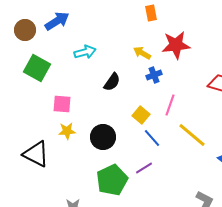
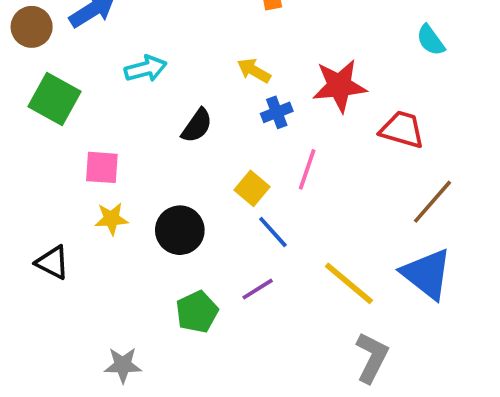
red star: (176, 45) -> (339, 86), moved
yellow line: (192, 135) -> (349, 283), moved
black triangle: (36, 154) -> (53, 262), size x0.7
green pentagon: (112, 180) -> (197, 312), size x0.7

